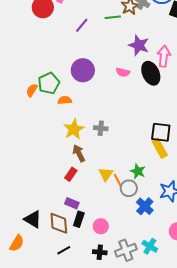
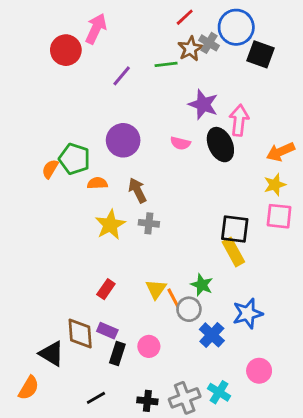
green pentagon: (49, 83) -> (74, 159), turned -30
brown arrow: (79, 153) -> (137, 190), moved
brown diamond: (59, 223) -> (80, 334), moved
pink circle: (101, 226) -> (149, 346), moved

